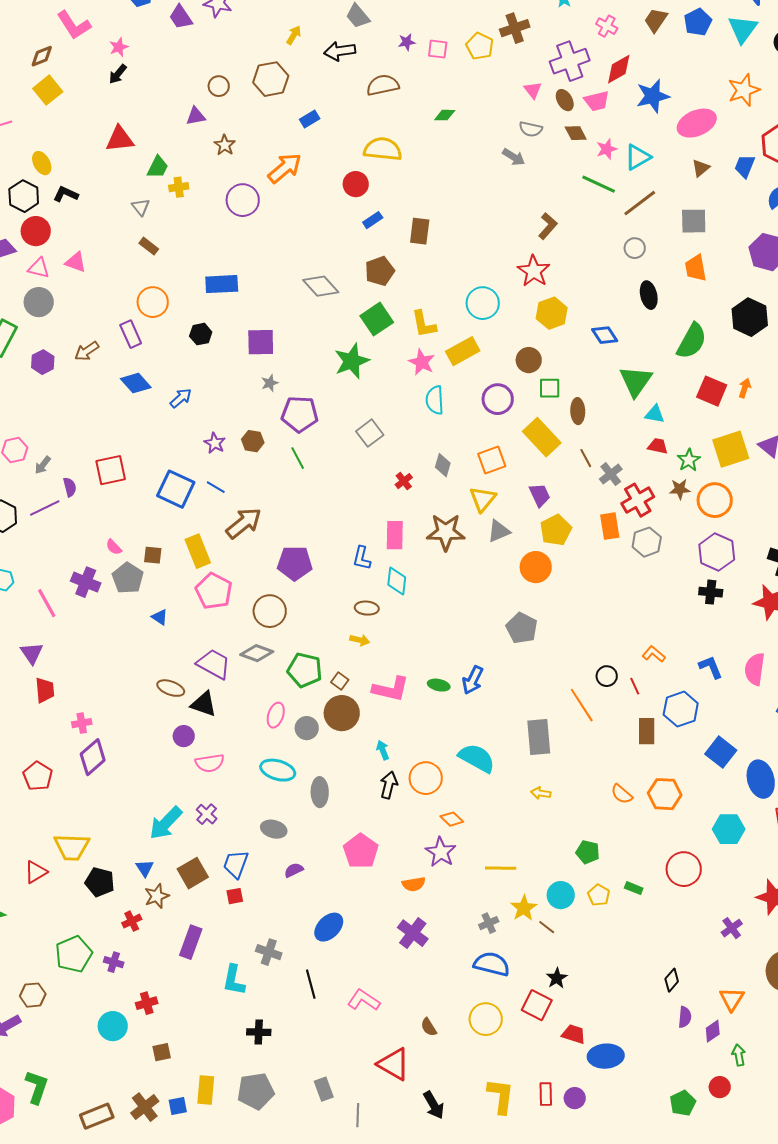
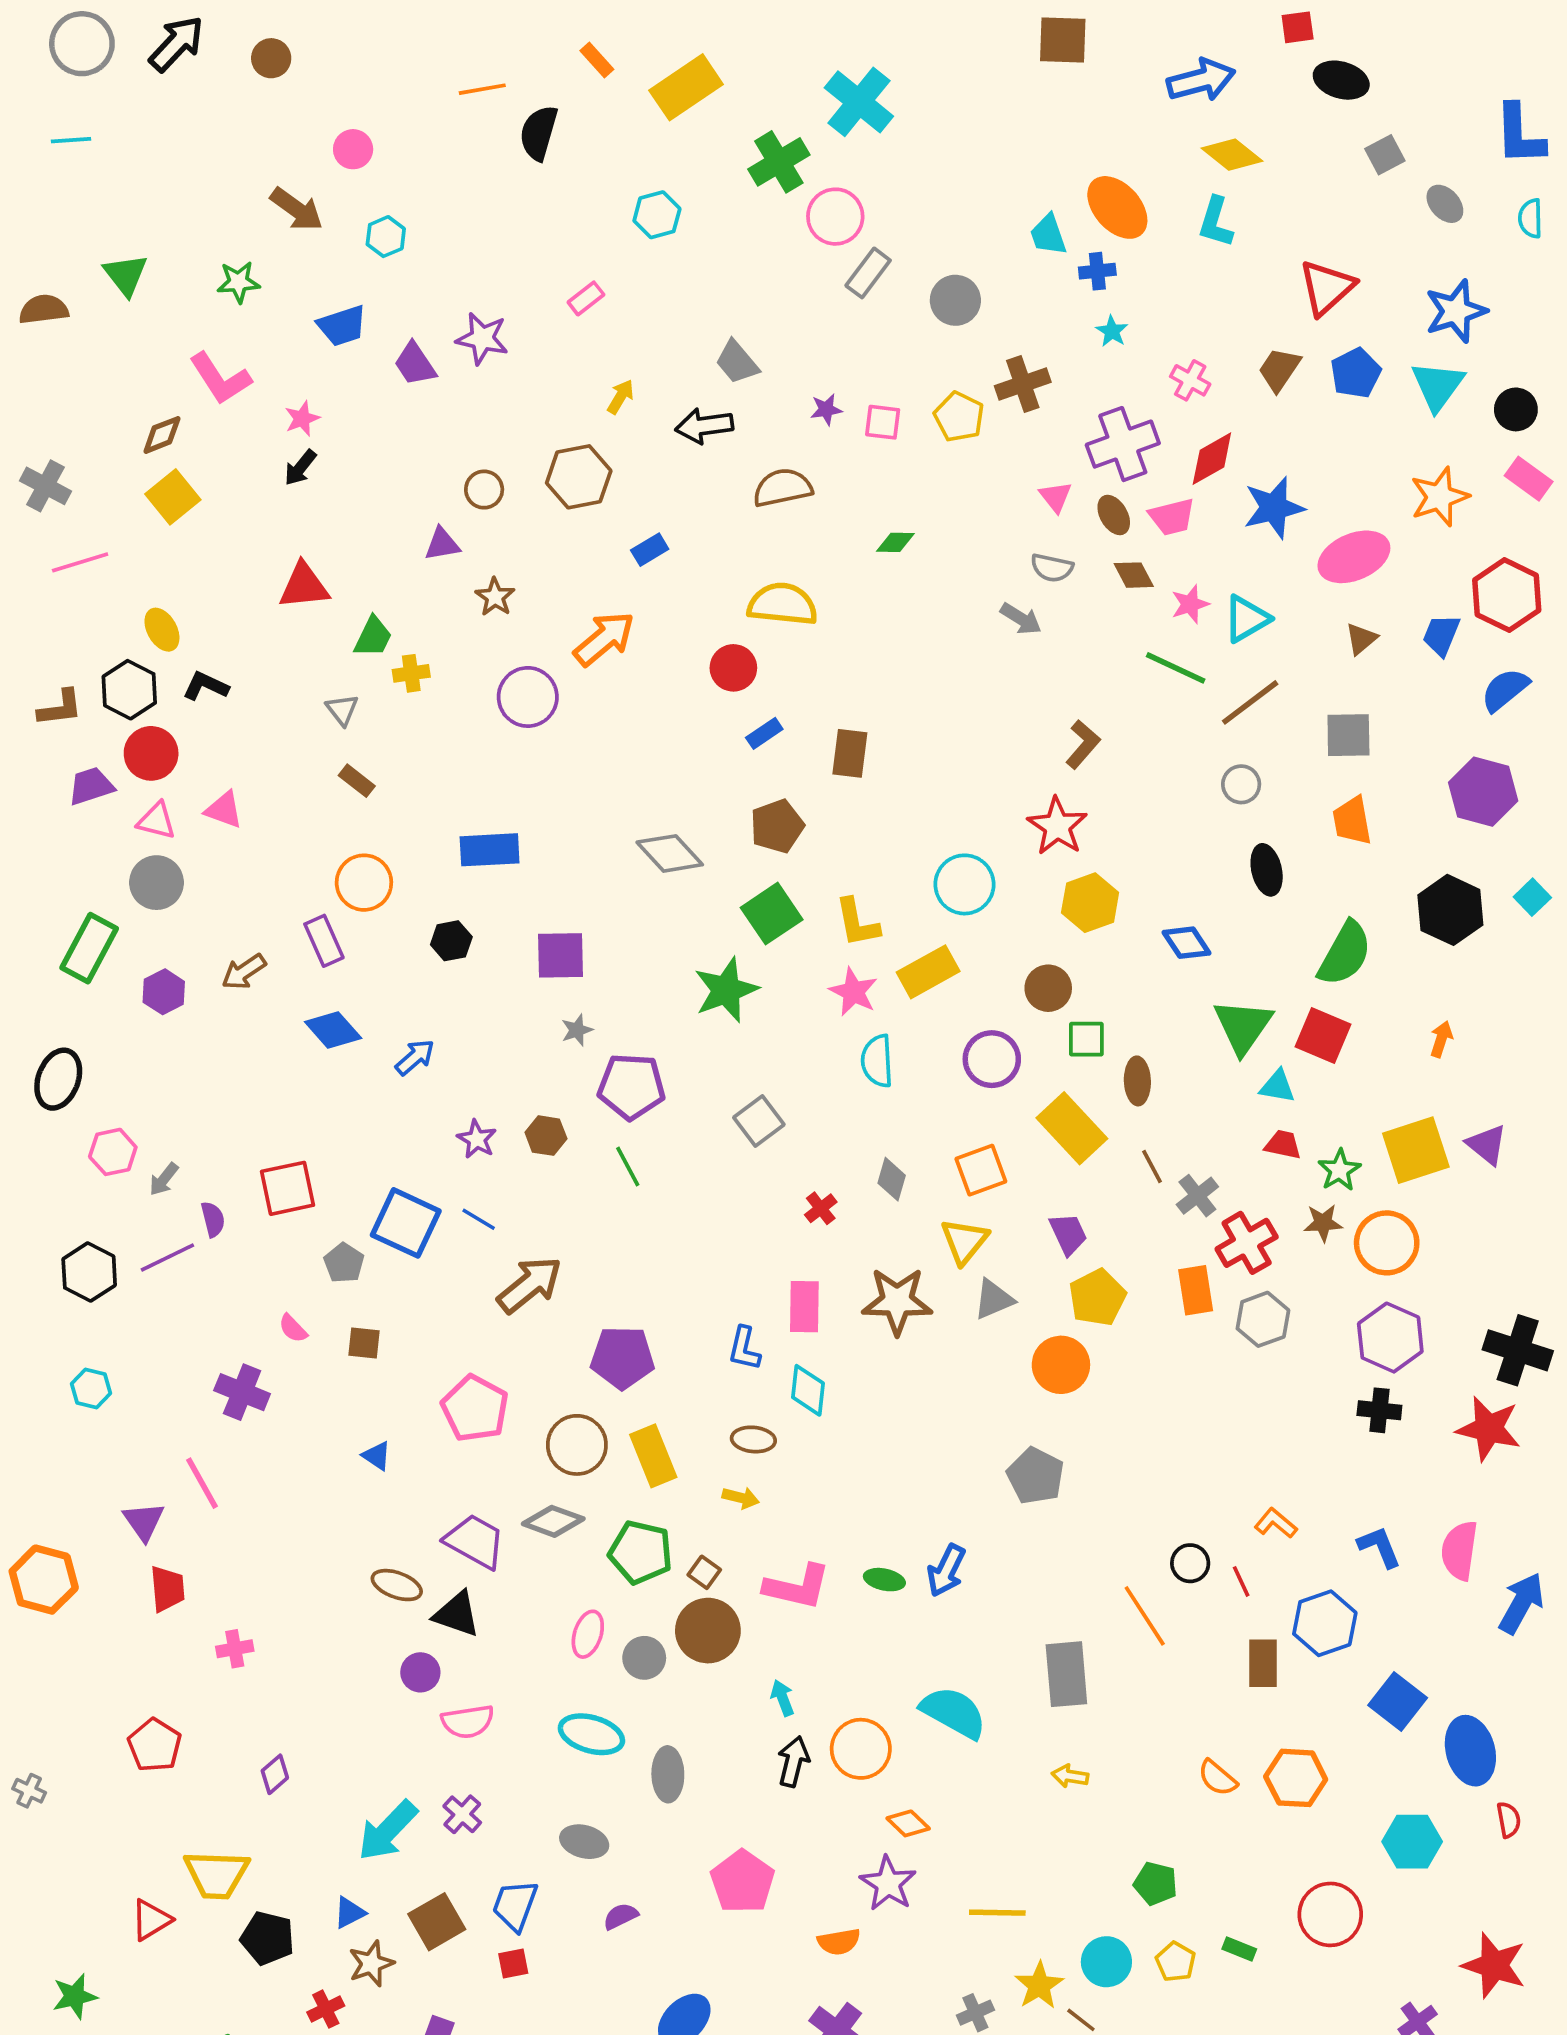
red square: (712, 391) -> (1323, 1035), moved
yellow rectangle: (198, 551) -> (653, 1456), moved
gray pentagon: (128, 578) -> (344, 1263), moved, size x0.7
pink line: (47, 603) -> (202, 1483), moved
purple diamond: (93, 757) -> (275, 1774), moved, size x0.6
blue triangle: (145, 868) -> (349, 1913), turned 36

